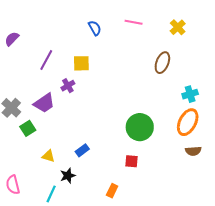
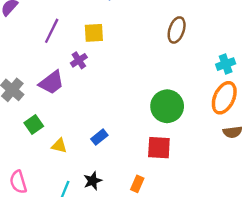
brown ellipse: (162, 63) -> (177, 30), moved
green square: (28, 128) -> (34, 124), moved
red square: (131, 161) -> (159, 148), size x1.5
black star: (68, 176) -> (93, 181), moved

